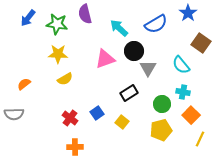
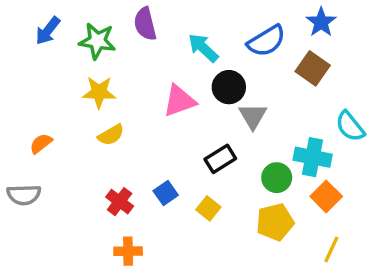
brown square: (201, 43) -> (313, 68), moved
cyan semicircle: (181, 65) -> (350, 126), moved
cyan cross: (183, 92) -> (313, 157), size x1.5
yellow line: (200, 139) -> (331, 249), moved

